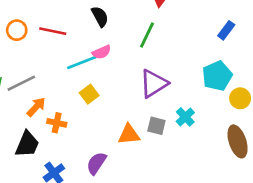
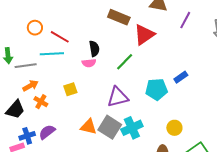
black semicircle: (100, 17) -> (94, 49), moved
cyan line: (83, 62) -> (52, 54), moved
cyan pentagon: (217, 76) -> (157, 89), moved
cyan cross: (185, 117) -> (132, 128), size x1.5
gray square: (156, 126) -> (110, 127), size x1.6
purple semicircle: (96, 163) -> (47, 132), moved

